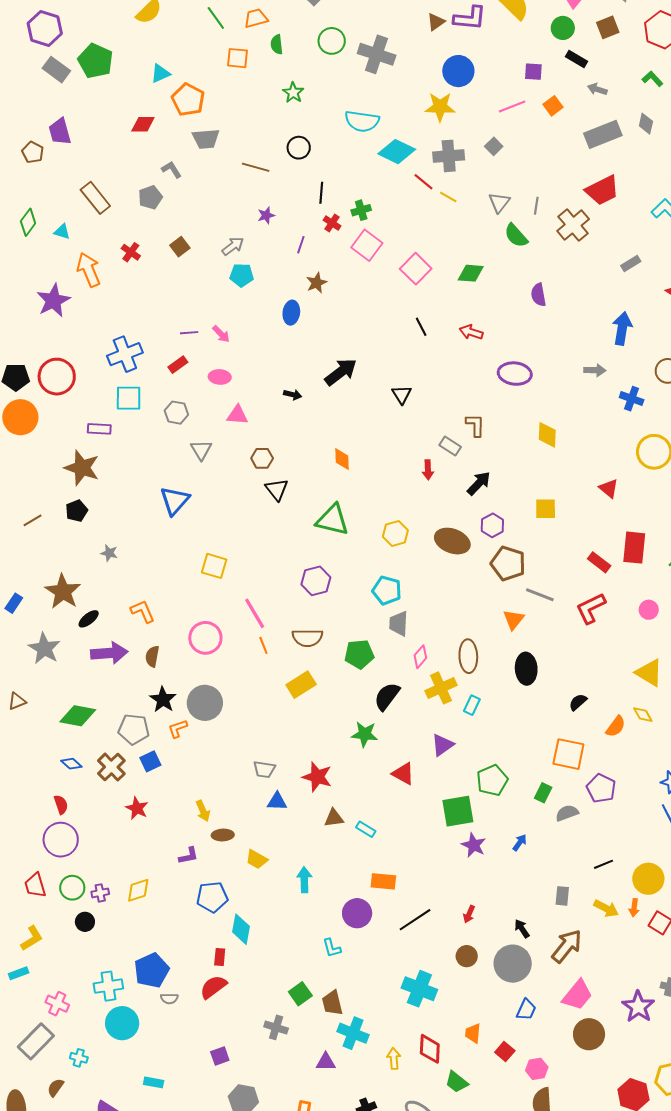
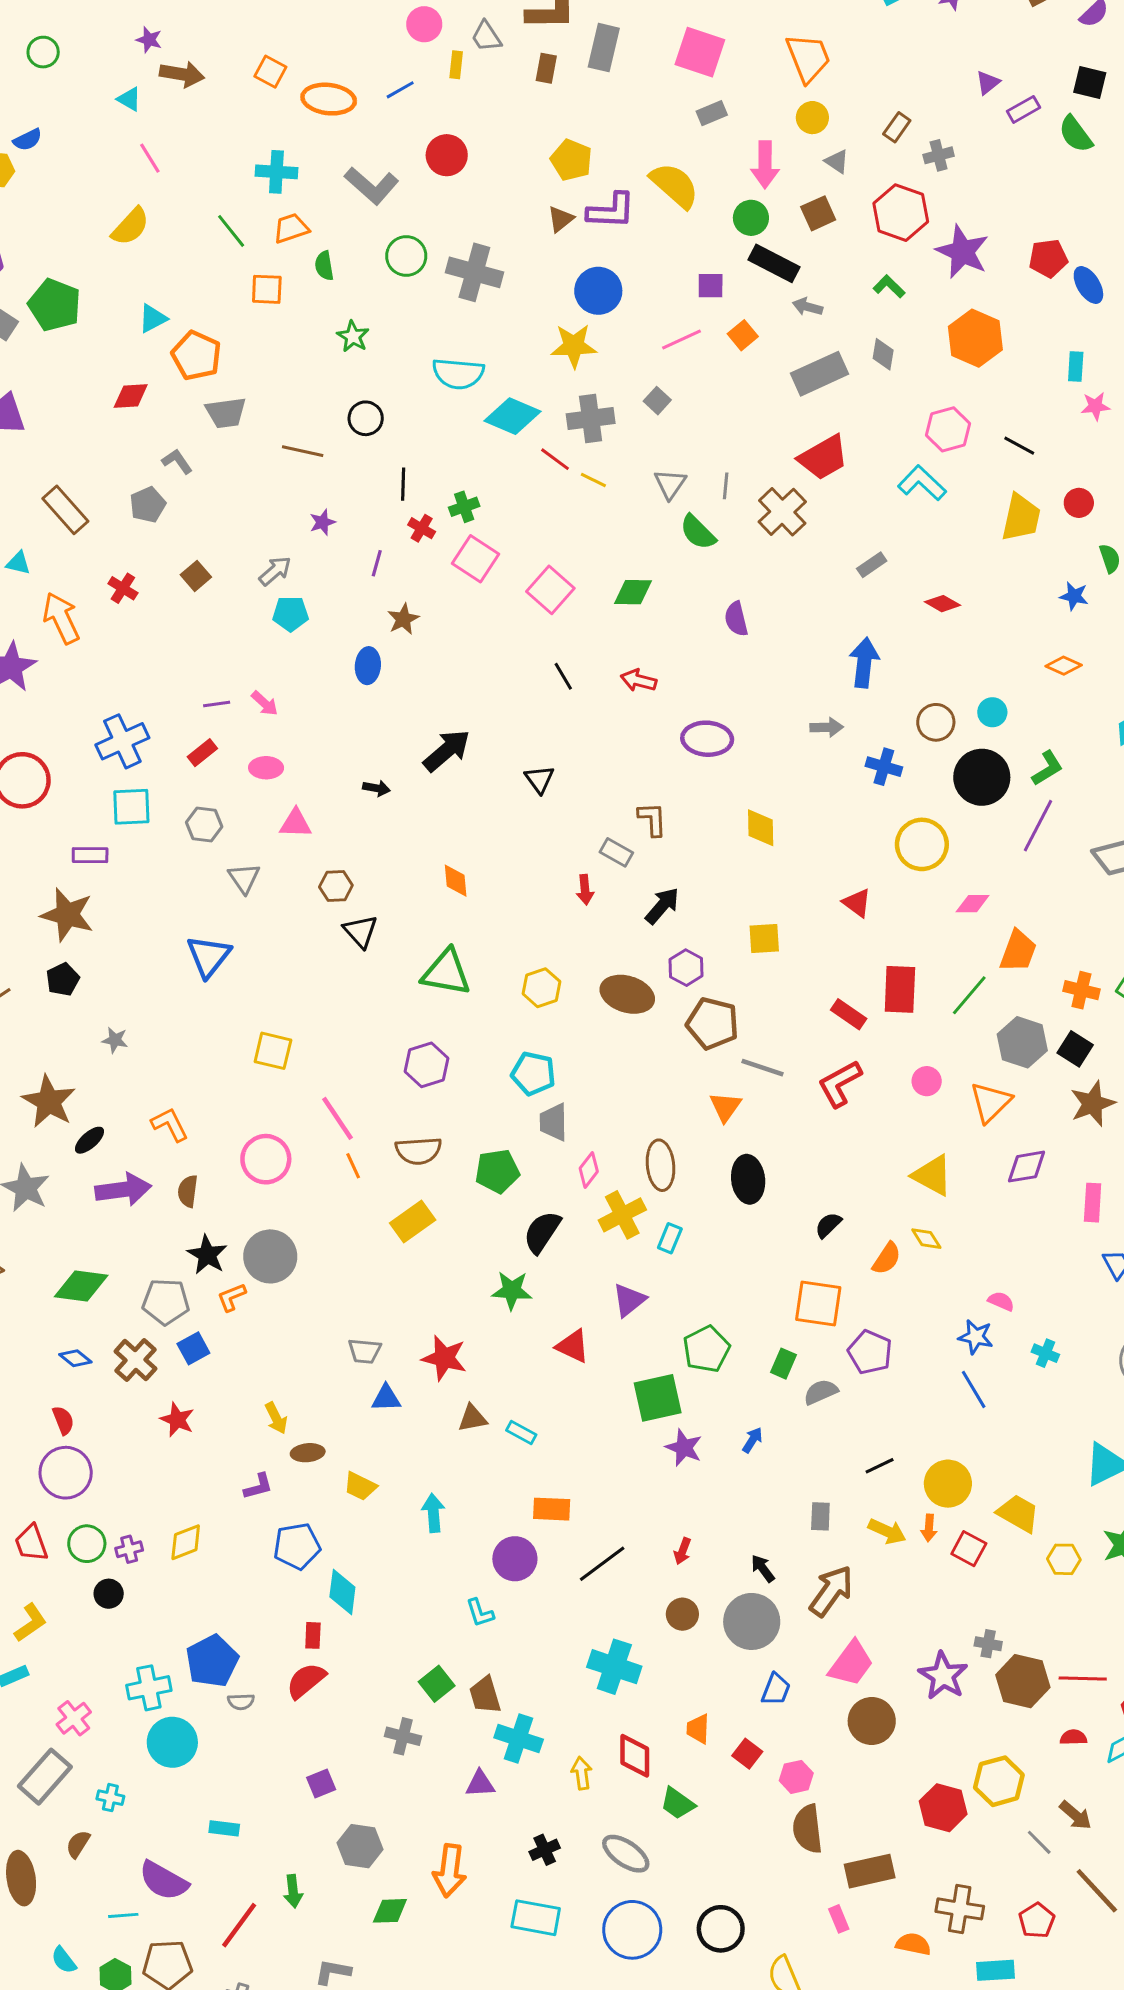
black rectangle: (577, 59) -> (774, 263), size x1.5
pink cross: (57, 1004) -> (74, 1718), turned 30

